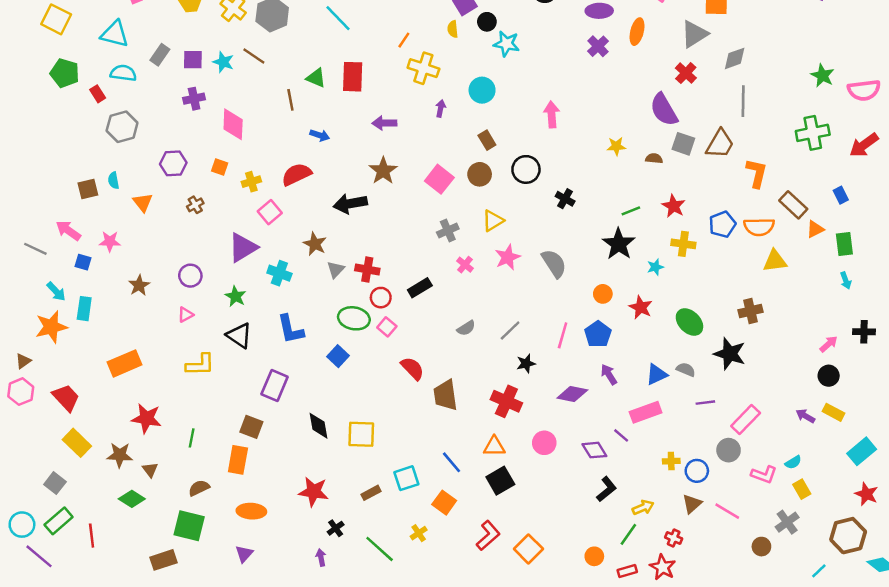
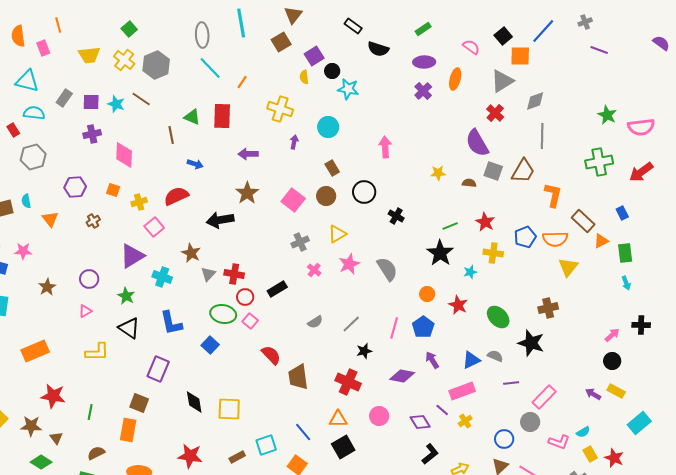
orange line: (404, 40) -> (242, 82), moved
yellow triangle: (775, 261) -> (568, 267), turned -45
yellow cross: (671, 461) -> (465, 421), moved, turned -32
red star: (866, 494) -> (614, 458), moved

